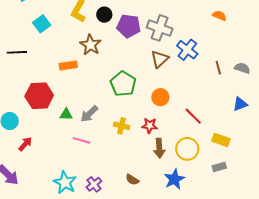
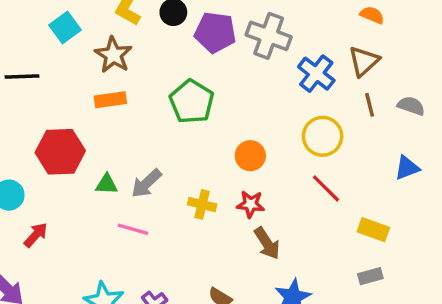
brown star: (90, 45) -> (113, 55), moved
brown triangle: (160, 59) -> (364, 61), moved
green pentagon: (123, 84) -> (192, 102), moved
orange circle: (160, 97) -> (250, 156), moved
brown arrow: (159, 148) -> (267, 243), turned -30
yellow circle: (187, 149) -> (323, 136), moved

